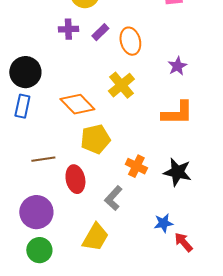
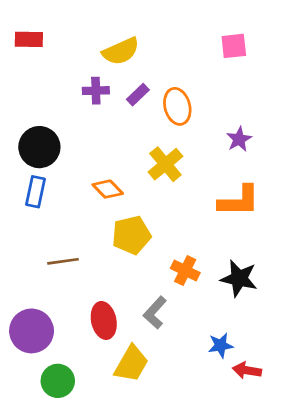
orange diamond: (77, 104) -> (108, 189), size x0.7
red ellipse: (75, 179) -> (104, 320), moved
purple circle: (36, 212) -> (32, 331), moved
red arrow: (183, 242) -> (247, 370), turned -40

